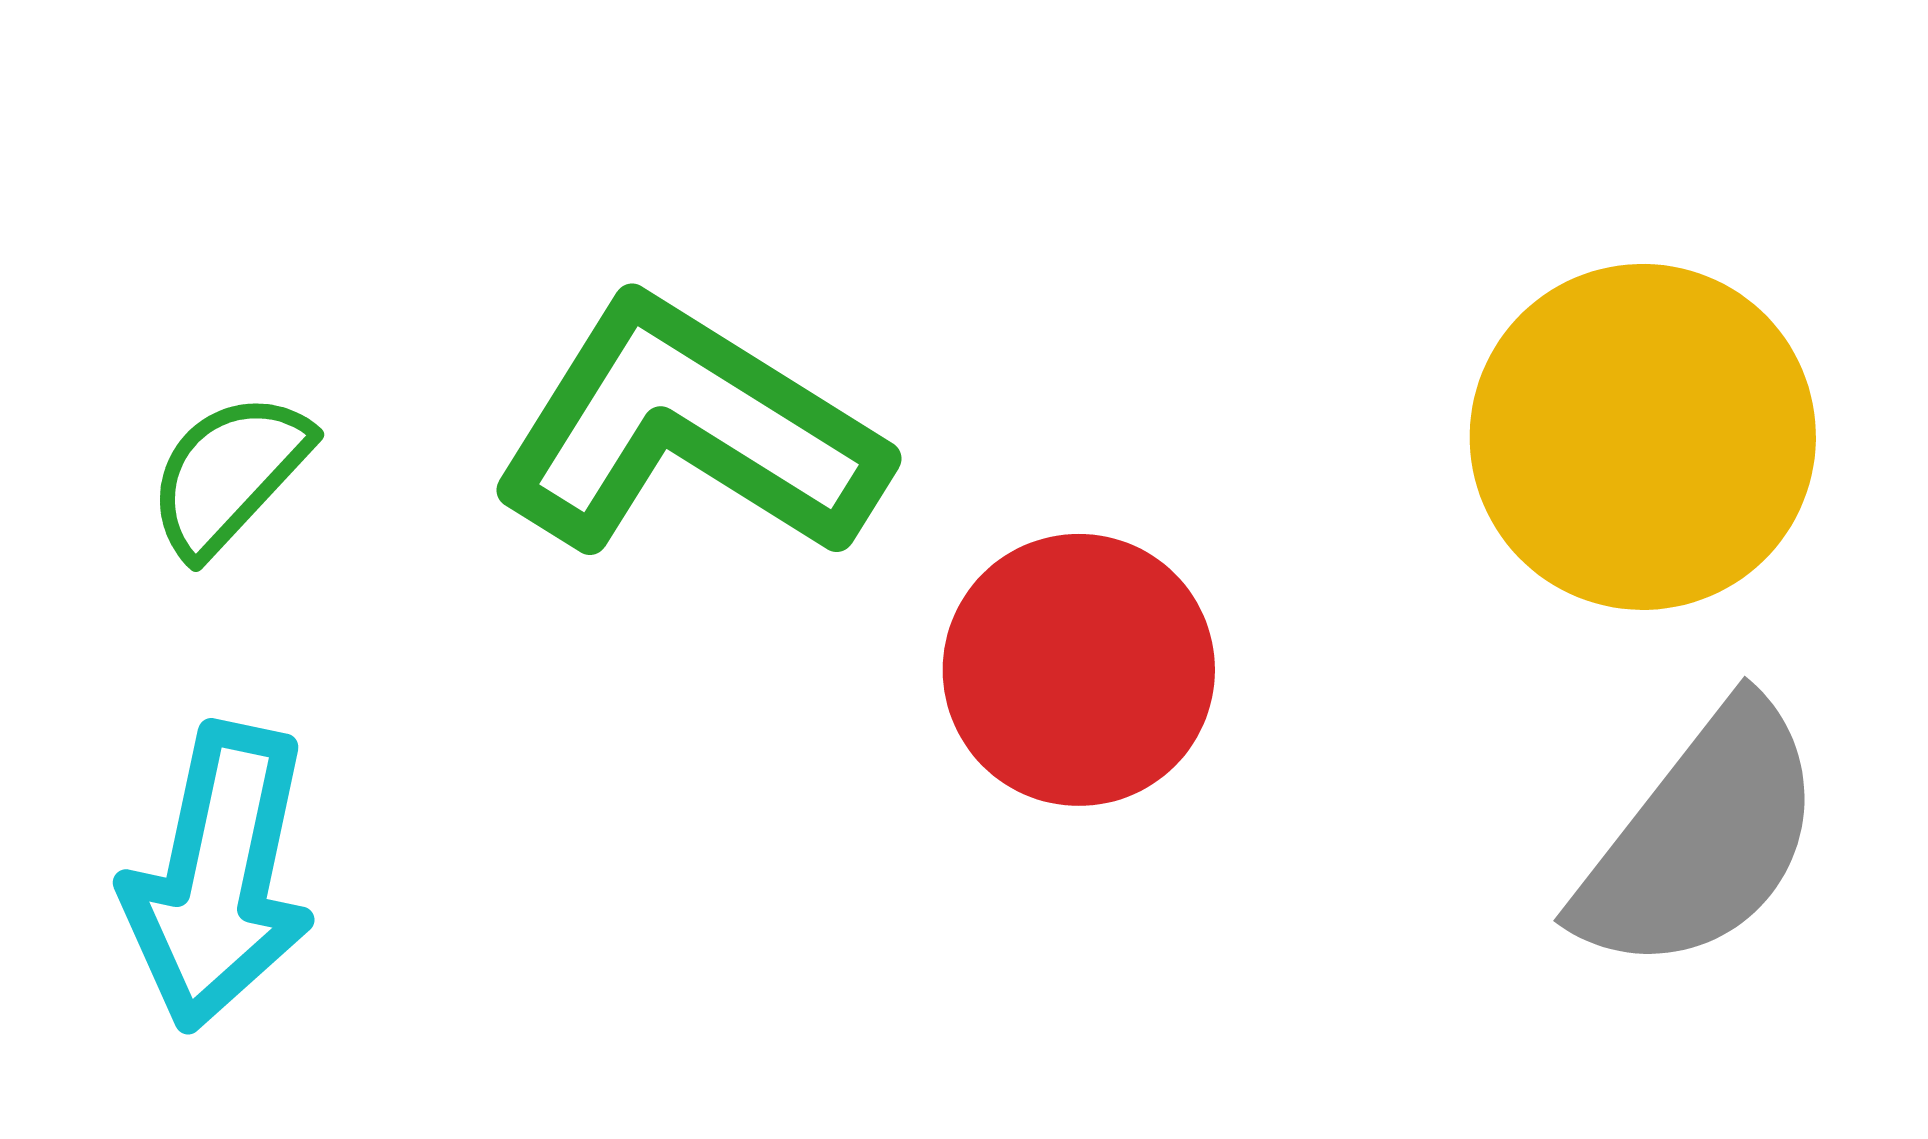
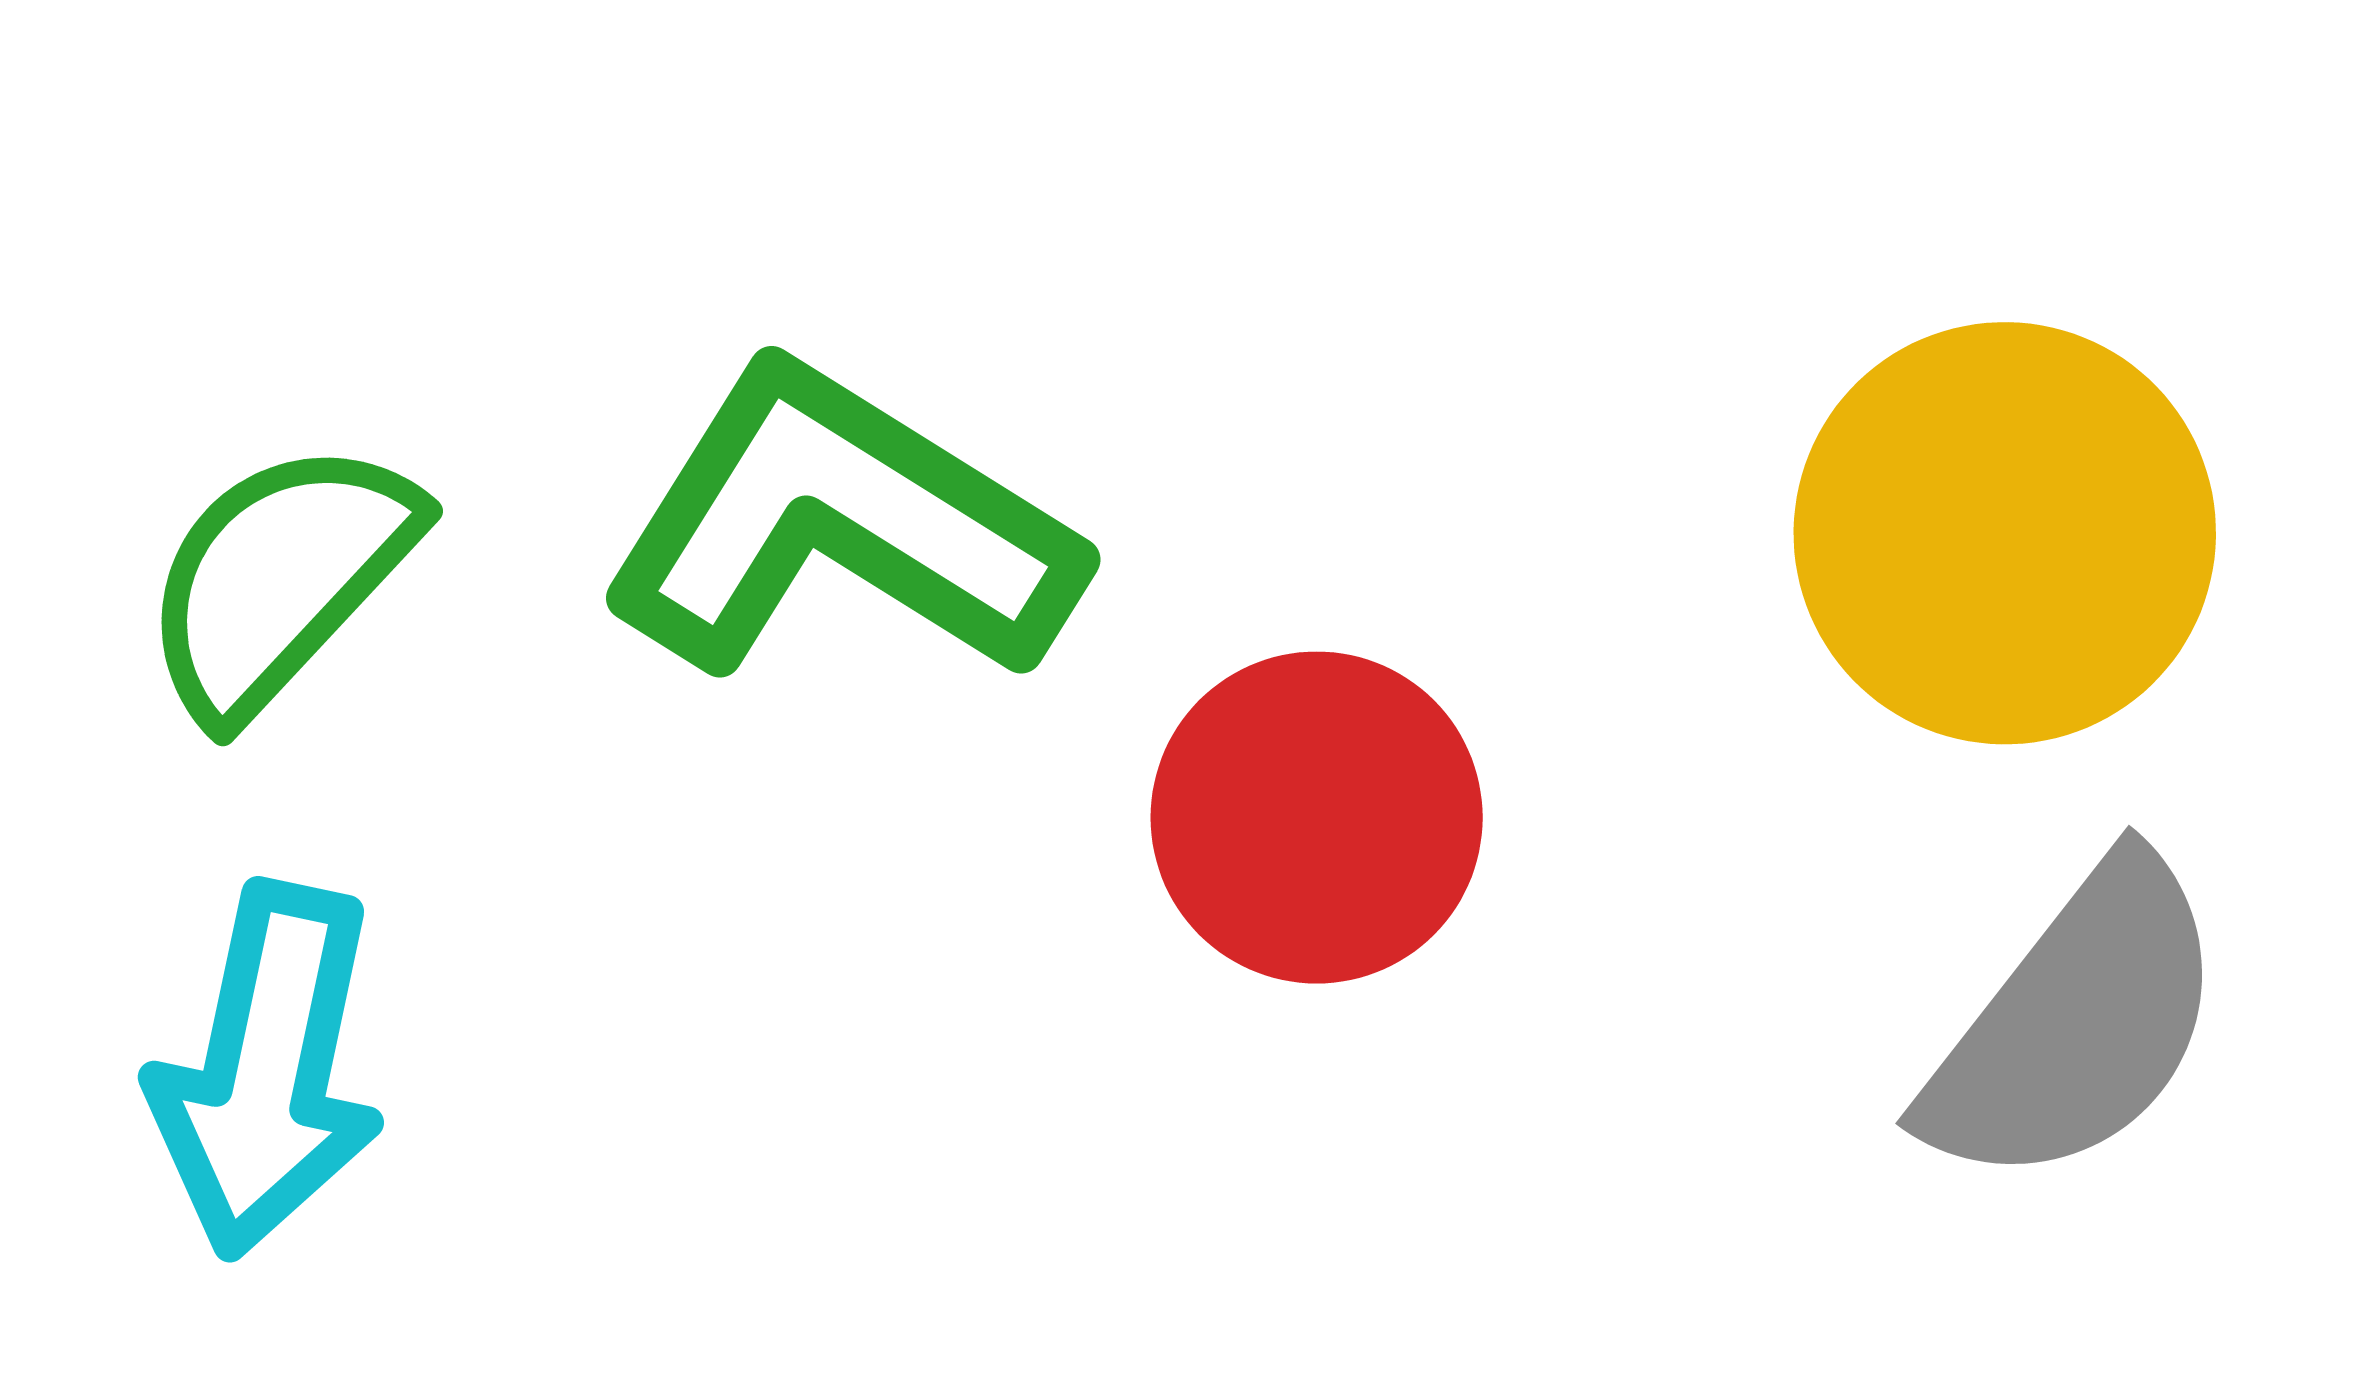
green semicircle: (229, 474) -> (279, 578), size x1.4

